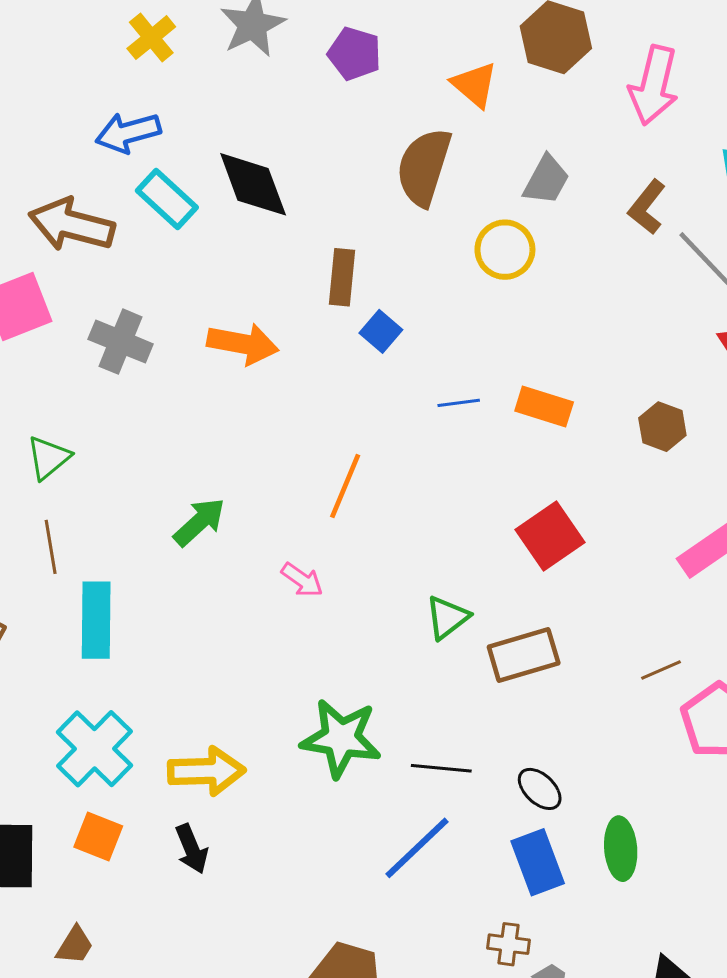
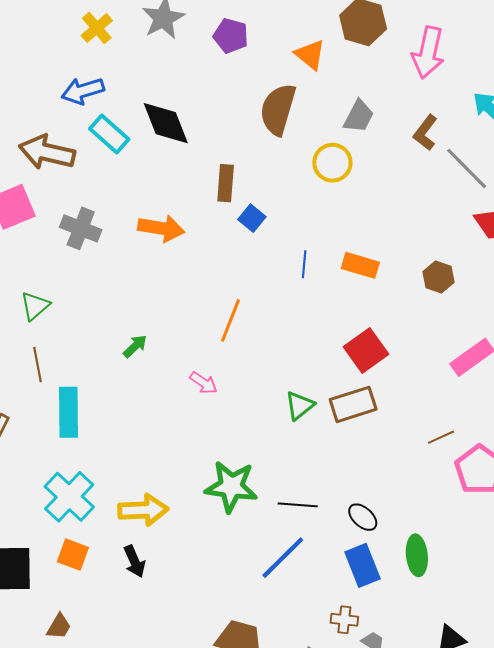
blue line: (459, 403) -> (304, 264), turned -76
green arrow: (199, 522) -> (135, 346), size x0.7
brown rectangle: (524, 655) -> (353, 404), moved

